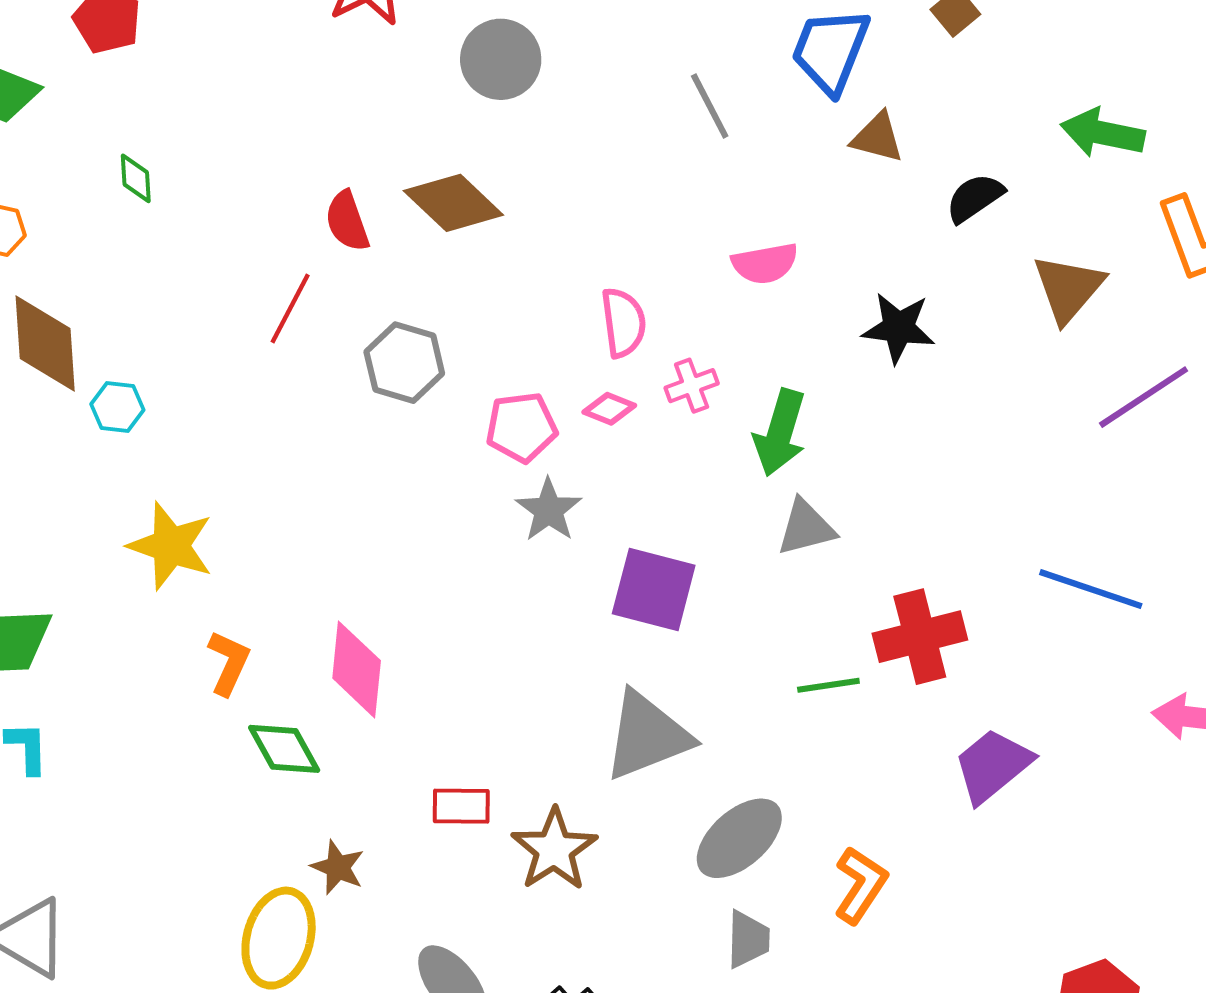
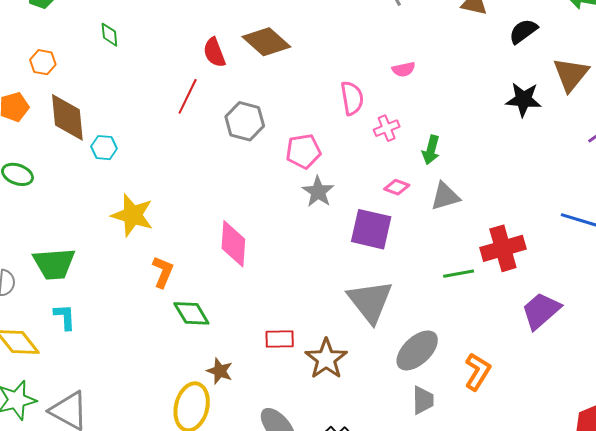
pink semicircle: (765, 263) -> (404, 69), moved, size x0.7
black star: (898, 328) -> (524, 100), moved
pink diamond: (609, 409) -> (397, 187), moved
green arrow: (780, 433) -> (431, 150), size x0.7
pink diamond: (357, 669) -> (233, 244), moved
gray triangle: (647, 736) -> (370, 301), turned -45

